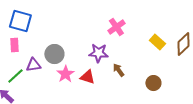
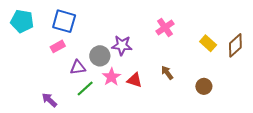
pink rectangle: (14, 45) -> (58, 46), turned 64
purple star: (98, 53) -> (122, 45), moved
green line: (15, 76) -> (85, 88), moved

